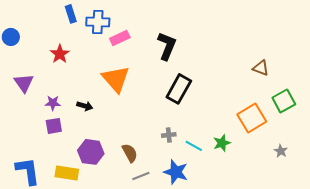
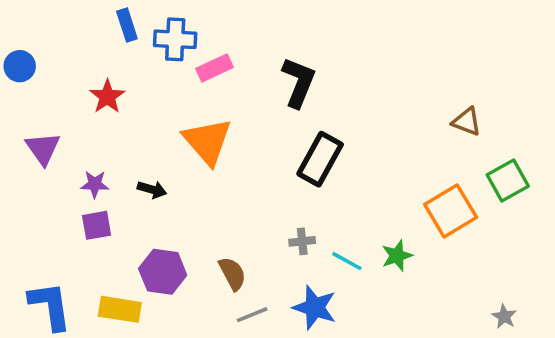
gray star: (281, 151) -> (504, 316), moved

